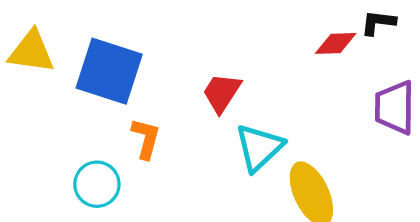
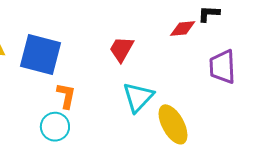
red trapezoid: (222, 93) -> (122, 49), moved
cyan circle: (97, 184) -> (55, 127), moved

